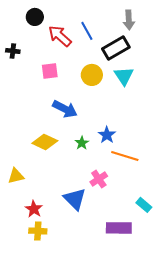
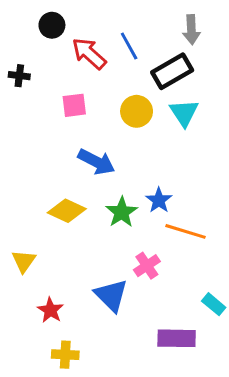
green star: (82, 143) -> (122, 212), size x1.5
yellow triangle: (16, 176) -> (24, 261), turned -42
yellow cross: (38, 231) -> (65, 355), moved

